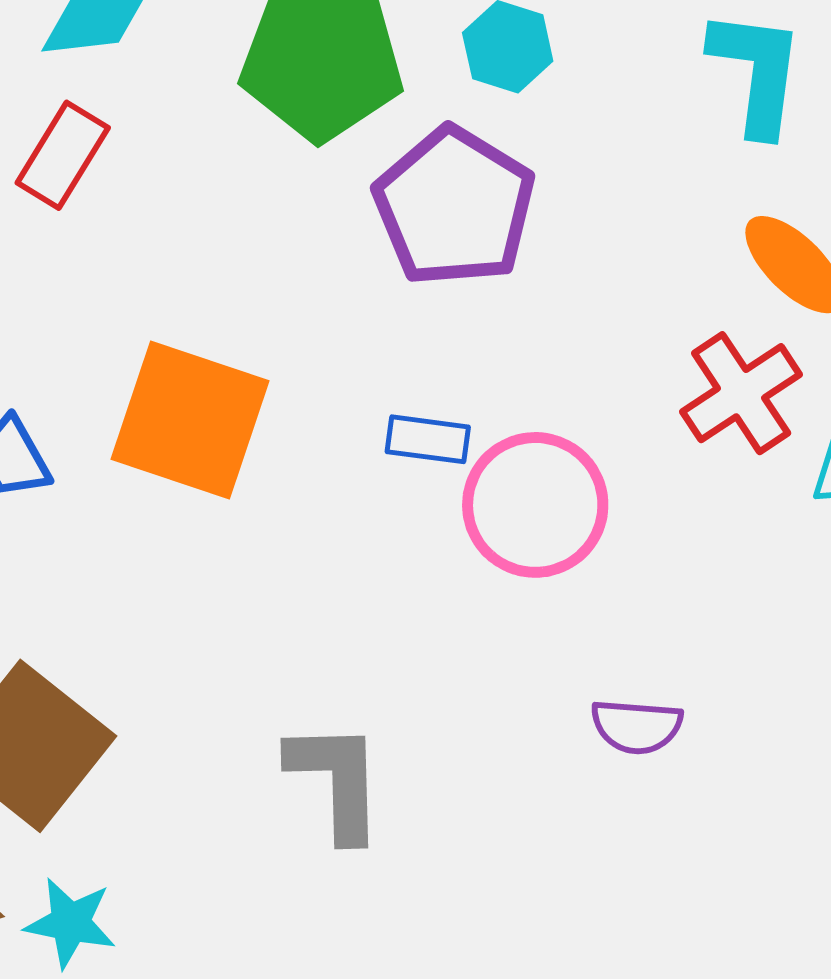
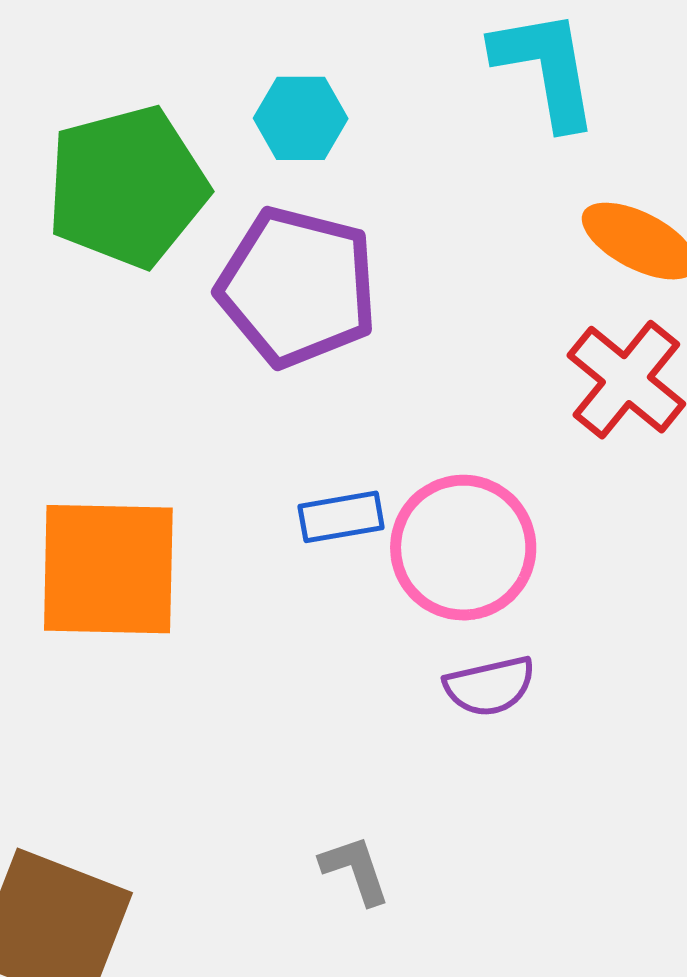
purple semicircle: (637, 726) -> (490, 686), moved
gray L-shape: (336, 781) -> (355, 870), size x0.6

